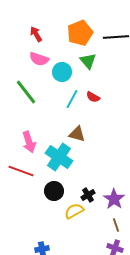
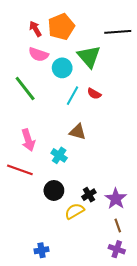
orange pentagon: (80, 33) -> (61, 27), moved
green triangle: (88, 61) -> (89, 57), size x1.4
cyan cross: (59, 157) -> (59, 155), size x0.6

